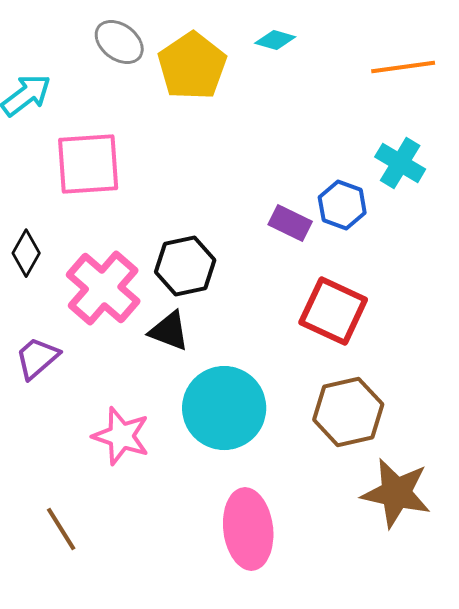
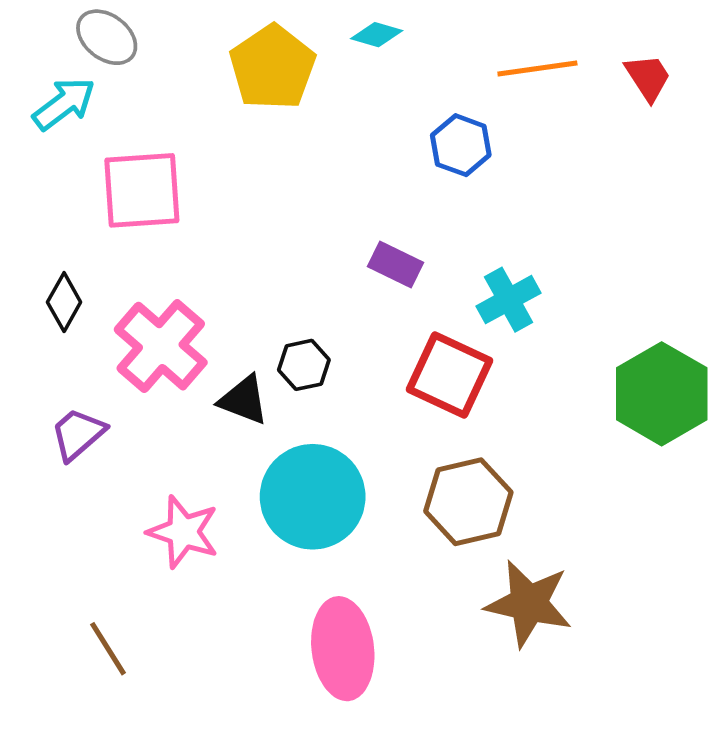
gray ellipse: (119, 42) -> (107, 37), moved
cyan cross: (400, 163) -> (509, 300), moved, turned 30
blue hexagon: (342, 205) -> (461, 145), moved
black hexagon: (185, 266) -> (304, 365), moved, size x0.7

